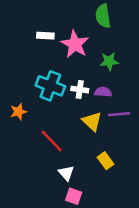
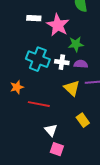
green star: (109, 61) -> (76, 44), moved
orange star: (18, 112) -> (17, 87), moved
red line: (52, 141) -> (39, 104), turned -35

